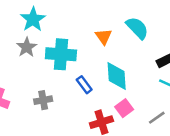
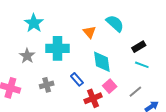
gray star: (27, 47) -> (27, 56), moved
blue rectangle: (84, 85) -> (77, 79), moved

